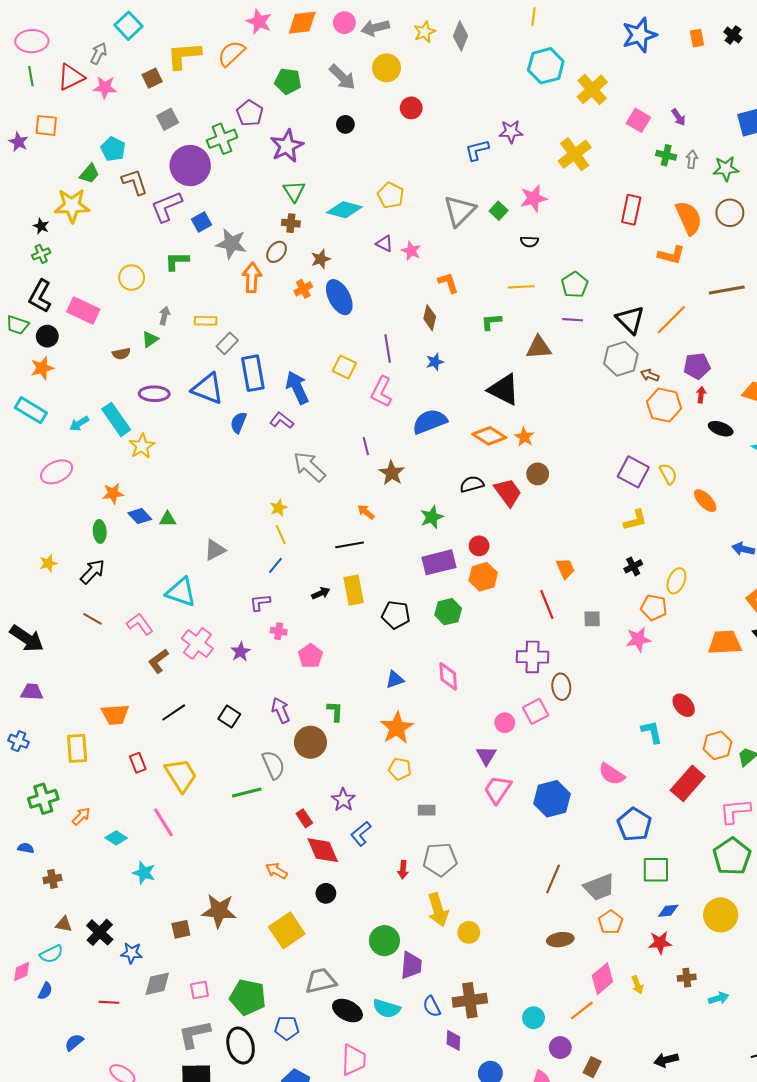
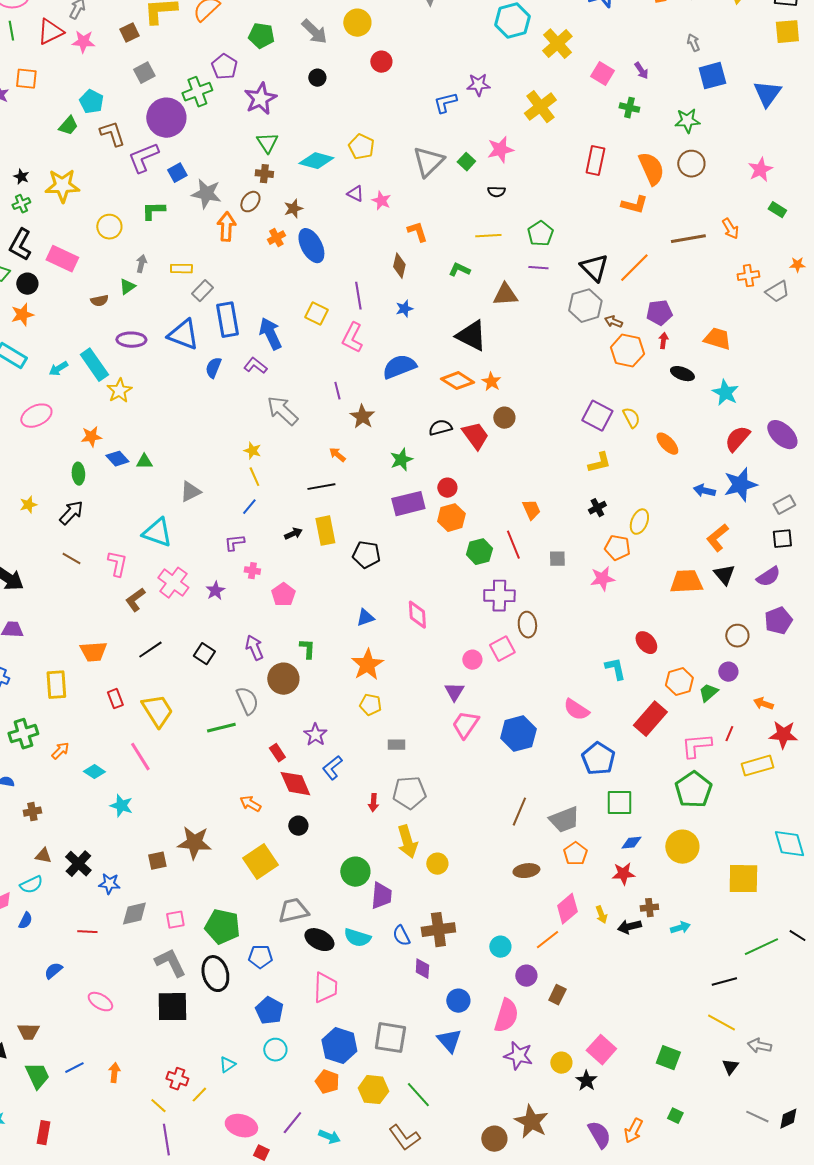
gray arrow: (692, 159) -> (693, 43), moved, turned -30
yellow star: (72, 206) -> (62, 186), moved
green L-shape: (491, 322) -> (459, 270), turned 30
yellow star: (279, 508) -> (252, 451), turned -30
green hexagon: (448, 612) -> (479, 552), moved
pink L-shape: (140, 624) -> (117, 564), turned 48
gray L-shape: (194, 1034) -> (170, 963), turned 76
black arrow: (666, 1060) -> (629, 927), moved

